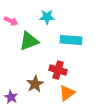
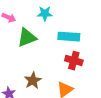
red cross: (58, 70) -> (74, 61), moved

